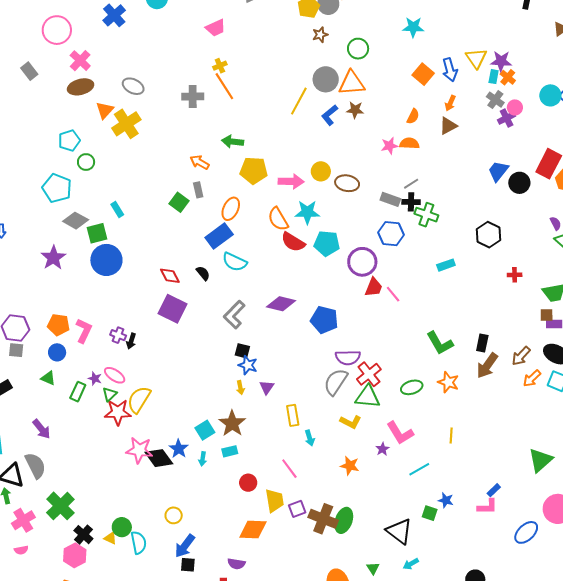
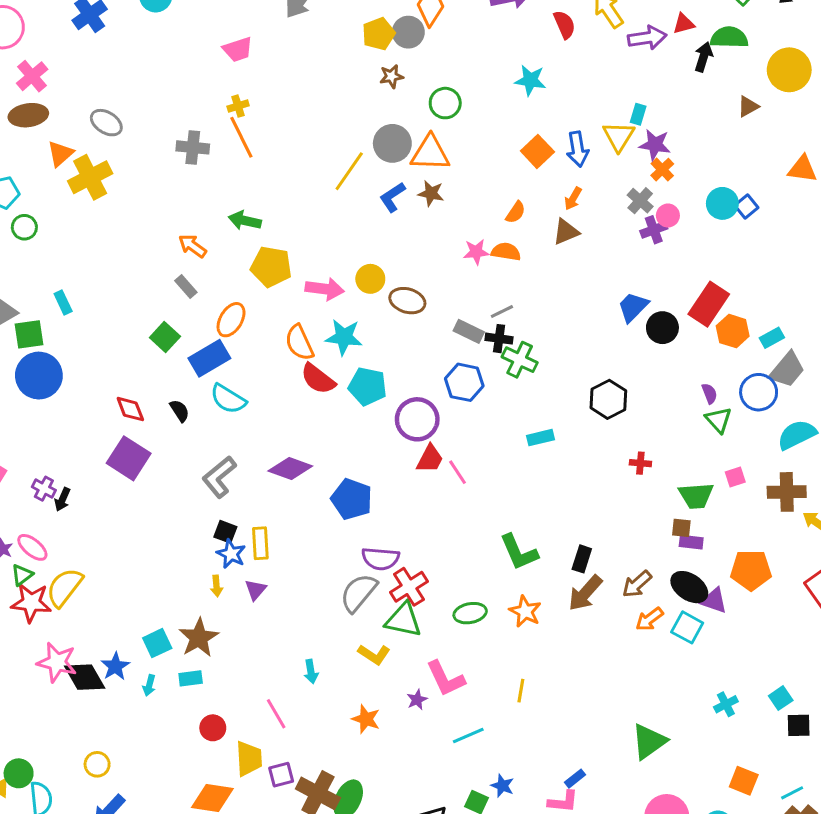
cyan rectangle: (494, 77) -> (638, 114), moved
gray rectangle: (198, 190) -> (186, 287), turned -35
green square: (179, 202) -> (165, 337), moved
yellow rectangle: (293, 415) -> (260, 543), moved

